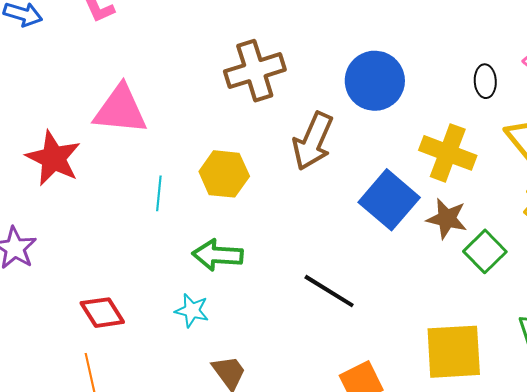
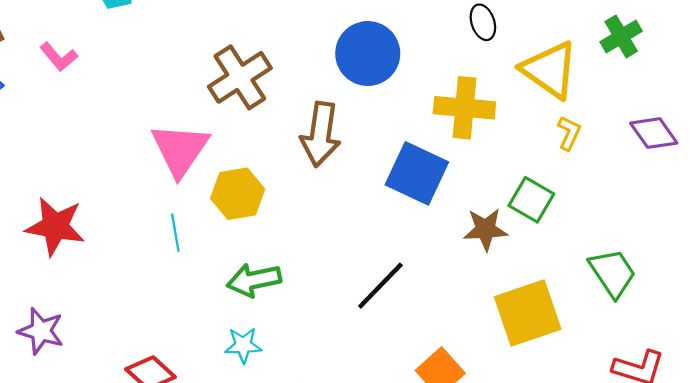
pink triangle: (120, 110) -> (180, 150), moved, turned -46
brown star: (447, 219) -> (485, 229), moved
black line: (329, 291) -> (380, 286), turned -62

